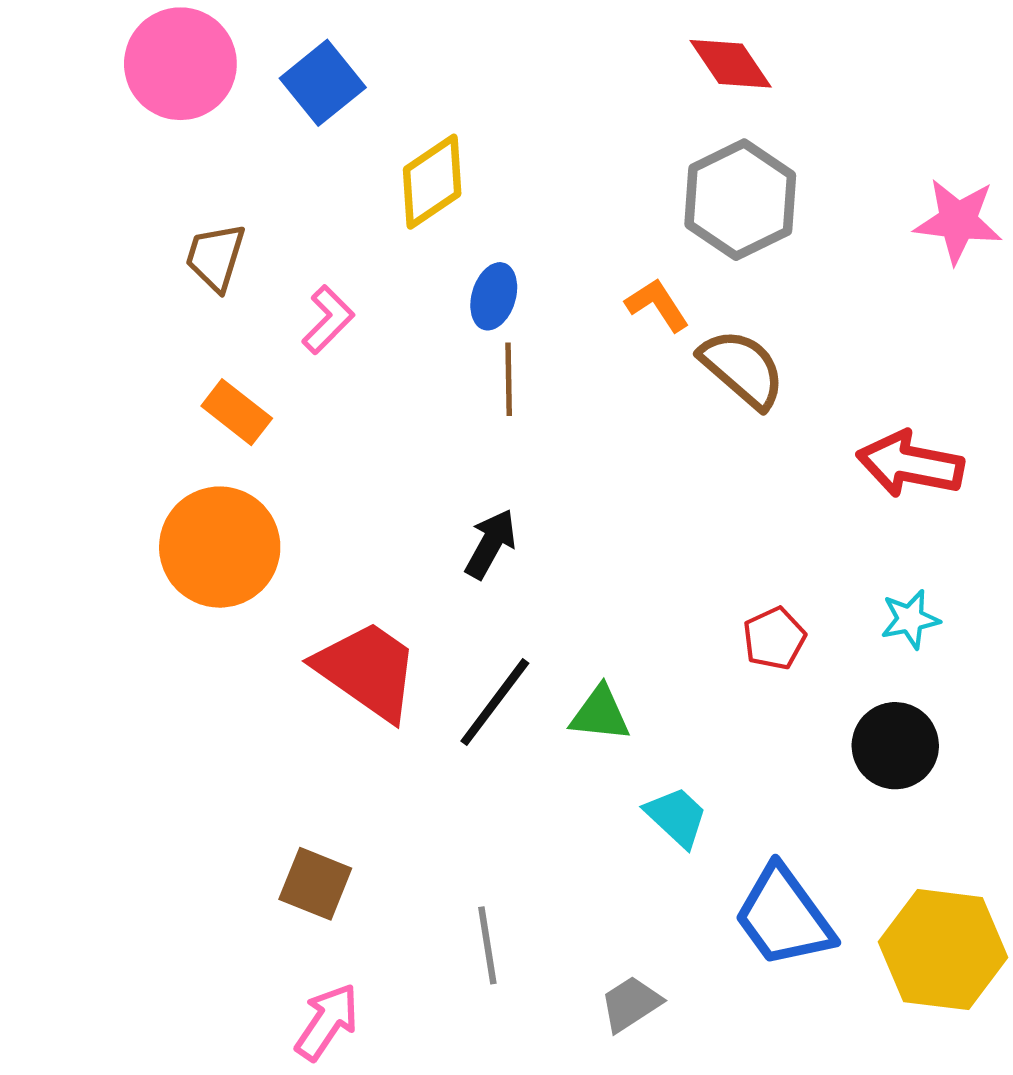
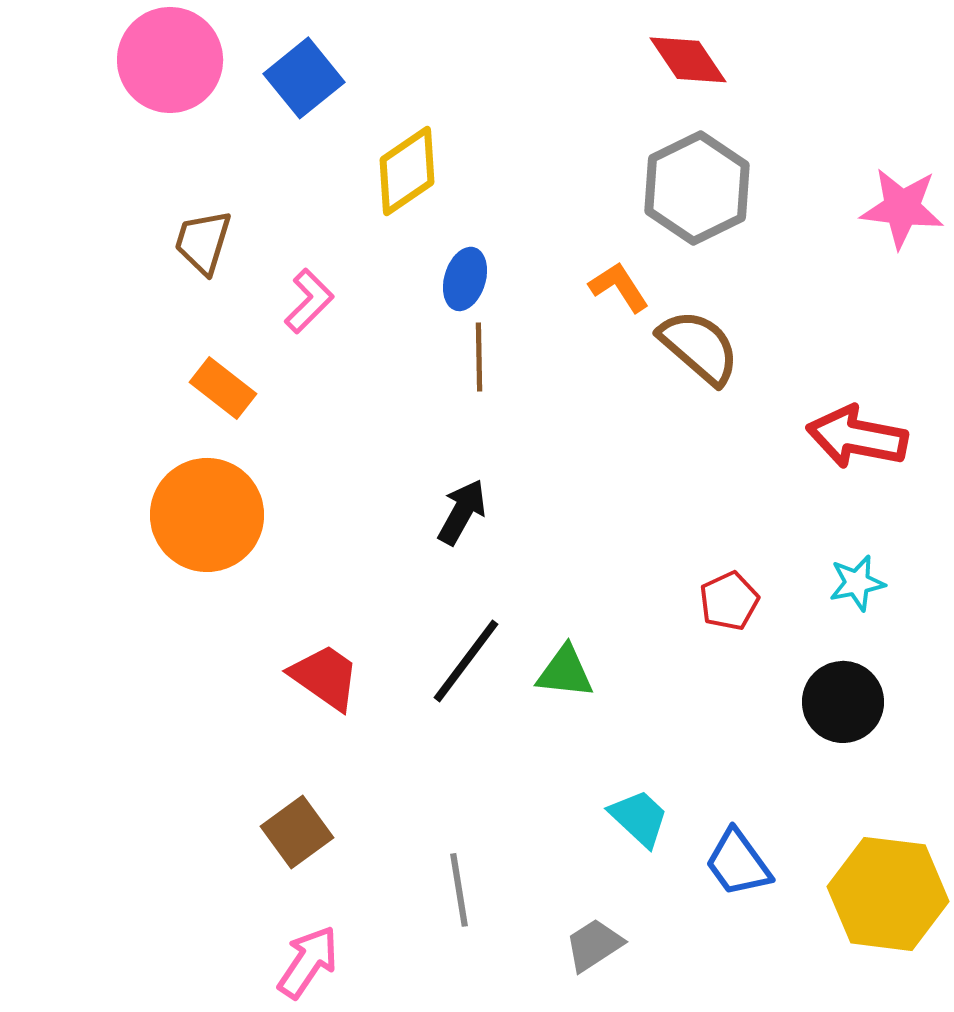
red trapezoid: (367, 670) -> (325, 677), moved, size x0.7
cyan trapezoid: (676, 817) -> (639, 818), moved
brown square: (315, 884) -> (297, 832), turned 32
blue trapezoid: (784, 917) -> (738, 863), size x0.7

